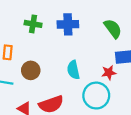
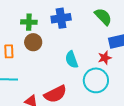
brown circle: (31, 70) -> (33, 42), moved

